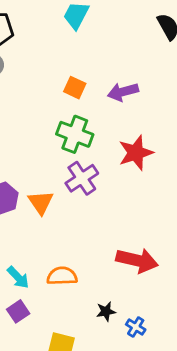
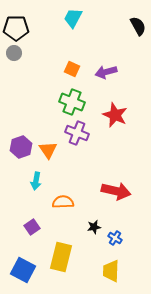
red star: (136, 153) -> (115, 115), turned -30
purple cross: (82, 178) -> (77, 133), turned -35
cyan arrow: (18, 277) -> (36, 181), moved, turned 54

